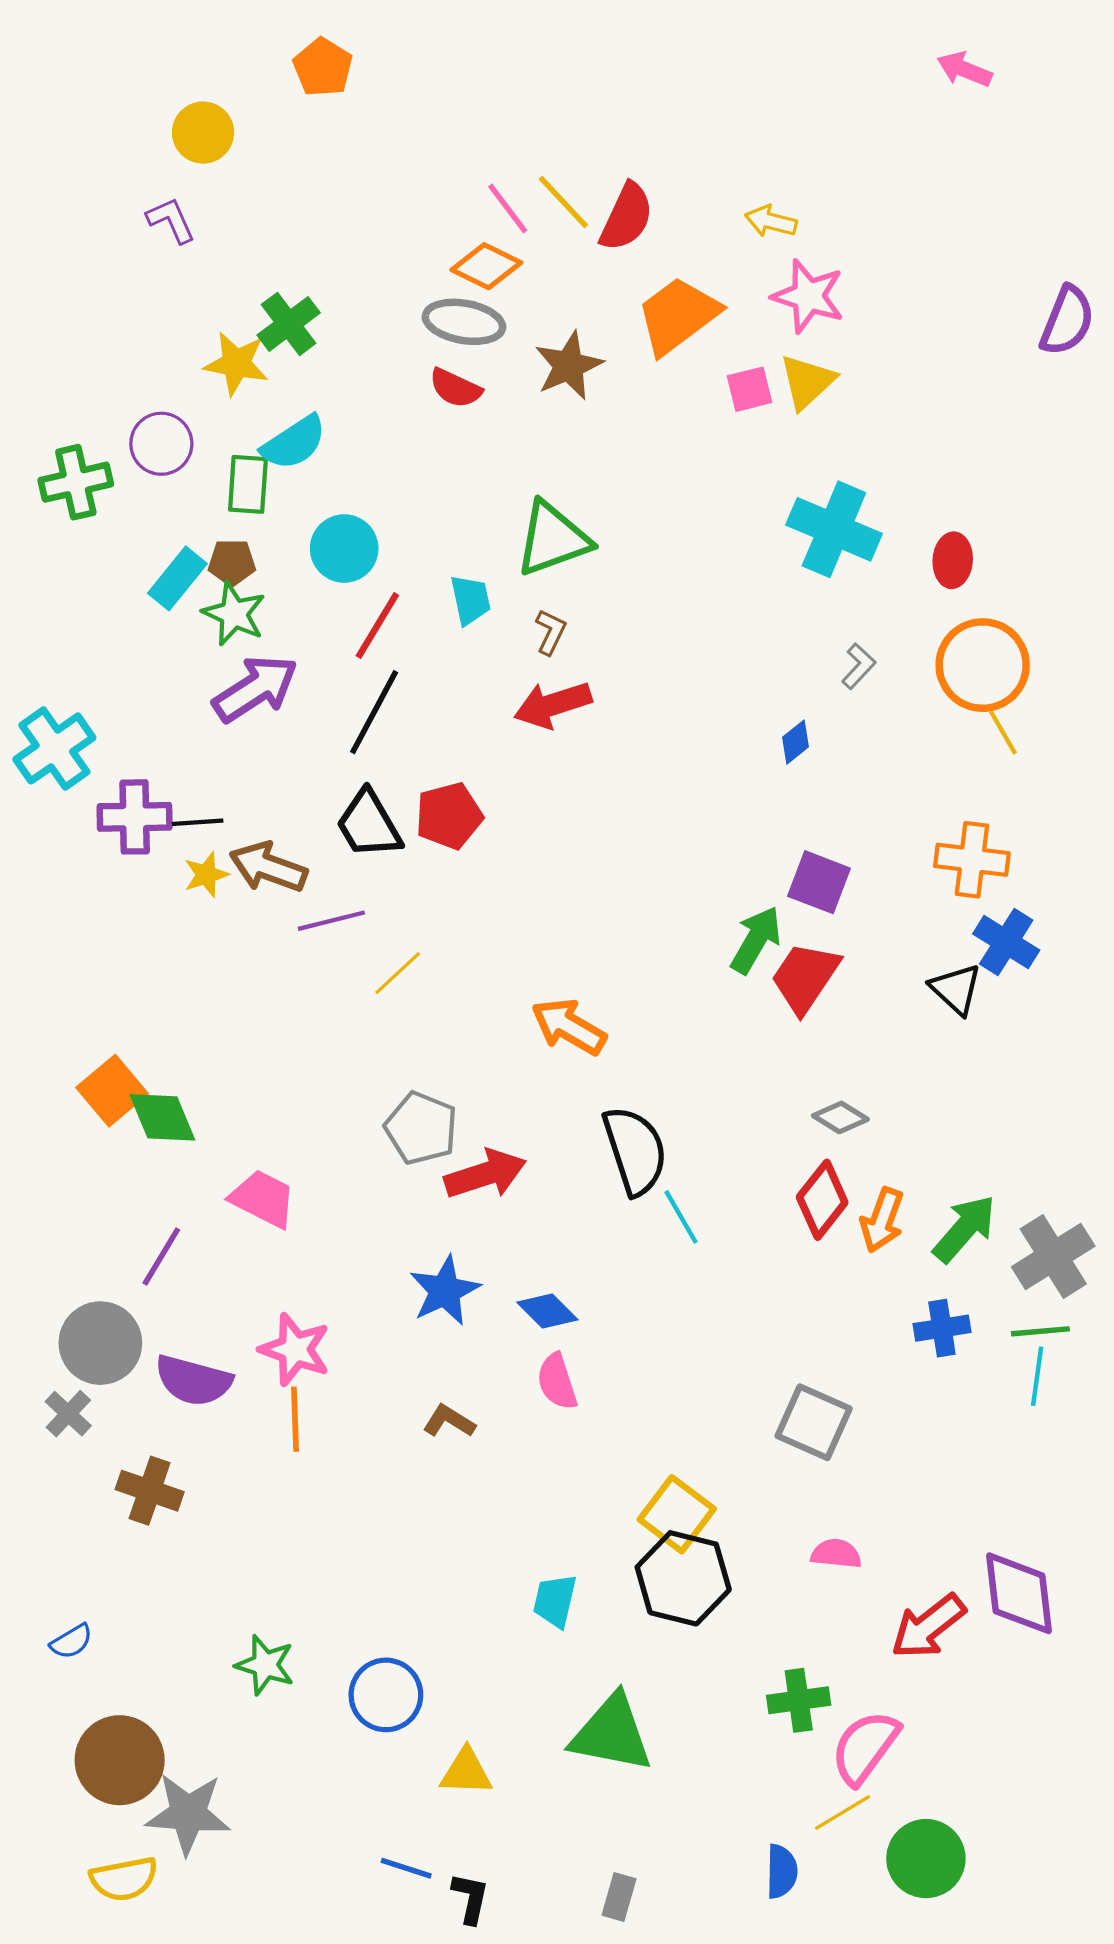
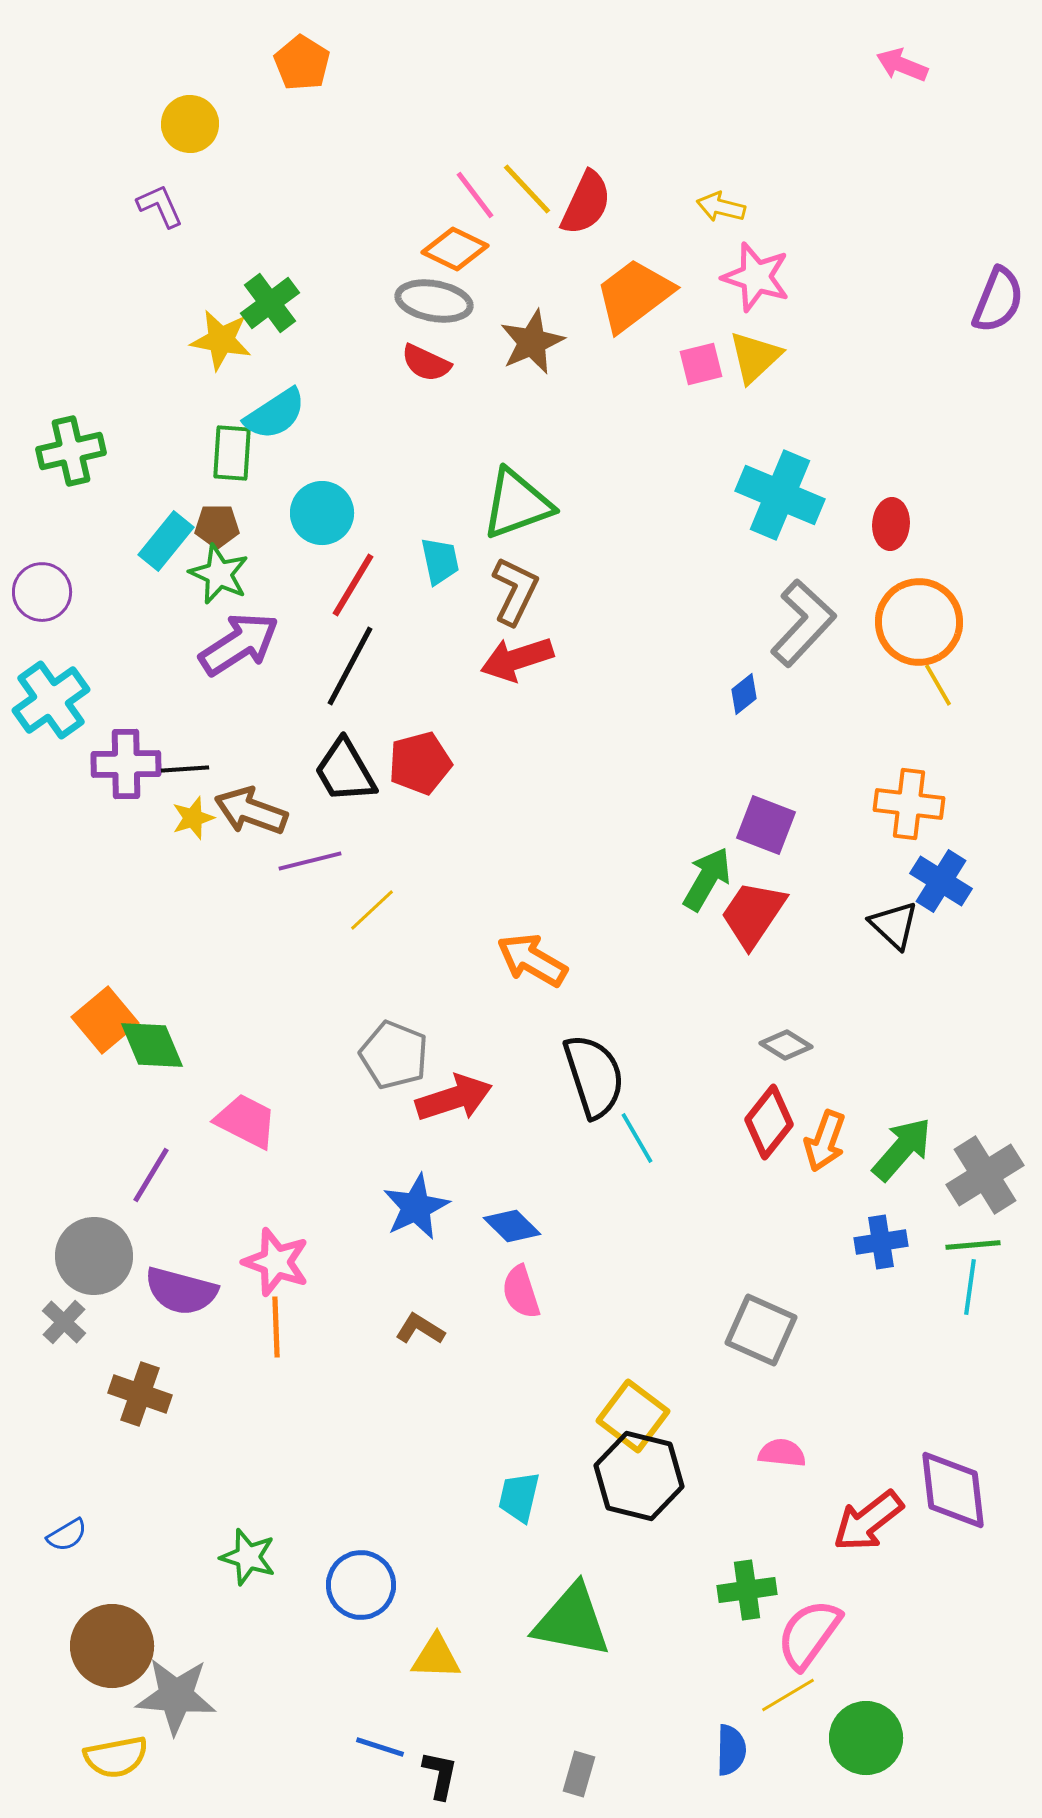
purple circle: (161, 444) -> (42, 592), moved
brown L-shape: (551, 632) -> (515, 591), size x1.6
gray L-shape: (859, 666) -> (803, 623), size x2.0

